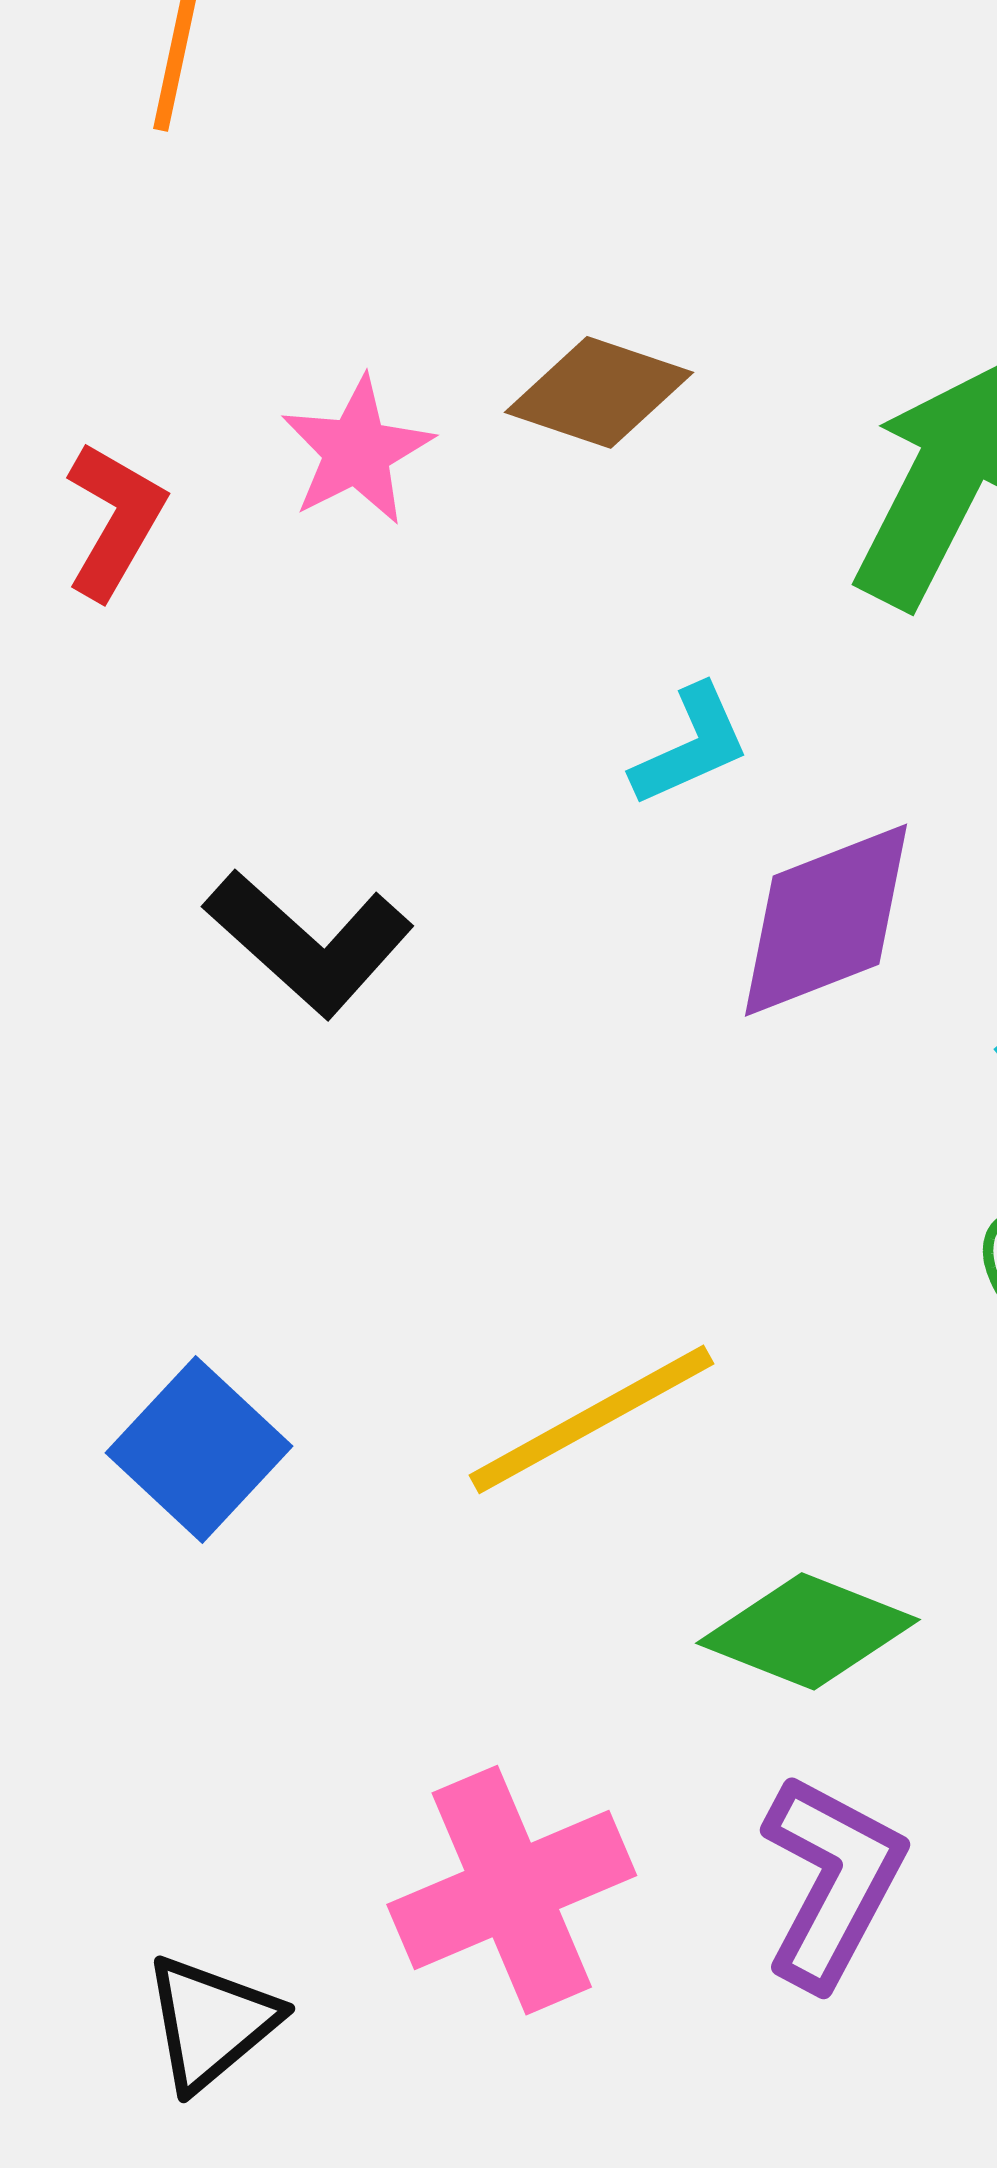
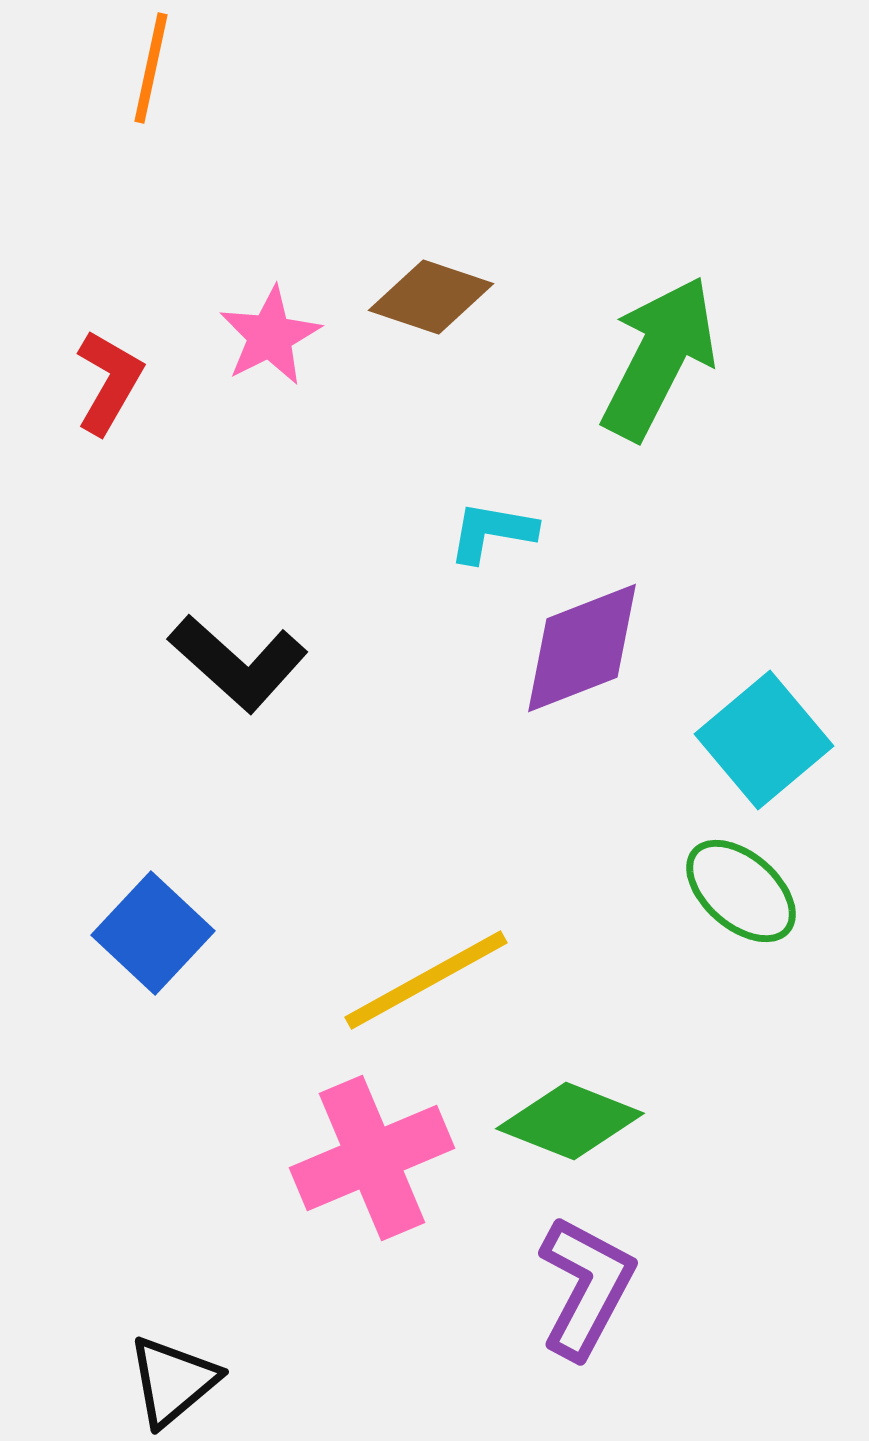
cyan L-shape: (691, 746) -> (492, 532), turned -146
blue square: (199, 1449) -> (153, 933), moved
pink cross: (512, 1890) -> (372, 1158), moved

